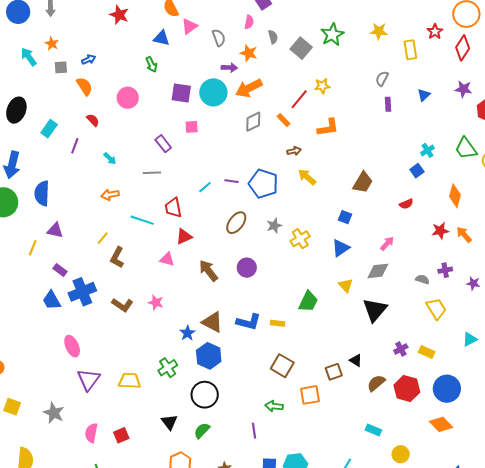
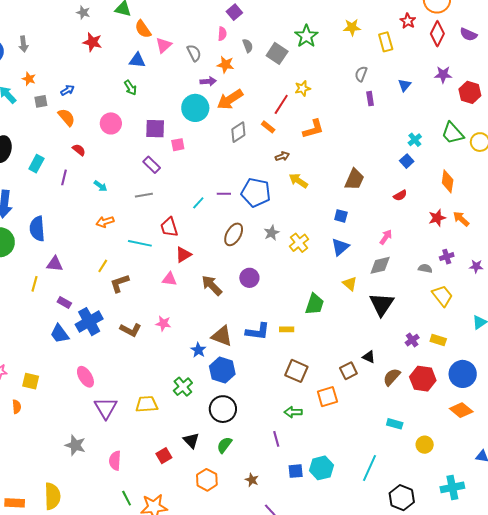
purple square: (181, 93) -> (155, 129), moved
brown L-shape: (117, 257) -> (120, 283), turned 50
yellow square: (12, 407) -> (31, 381), moved
red square: (121, 435) -> (164, 456), moved

